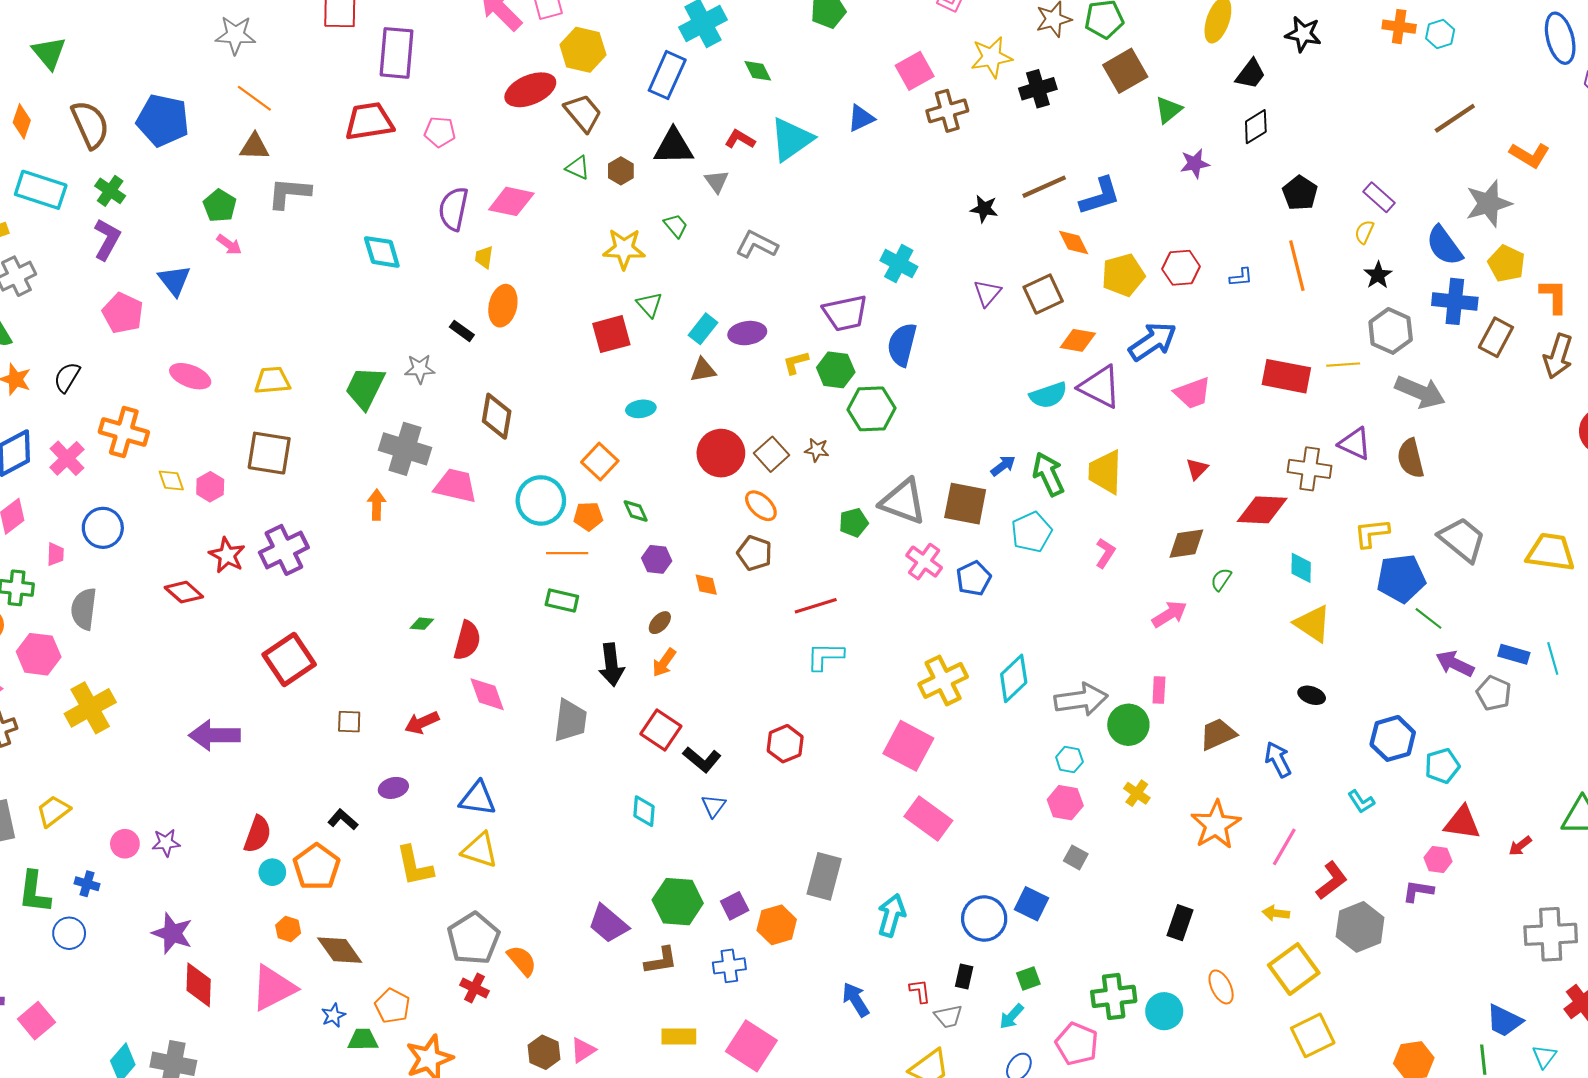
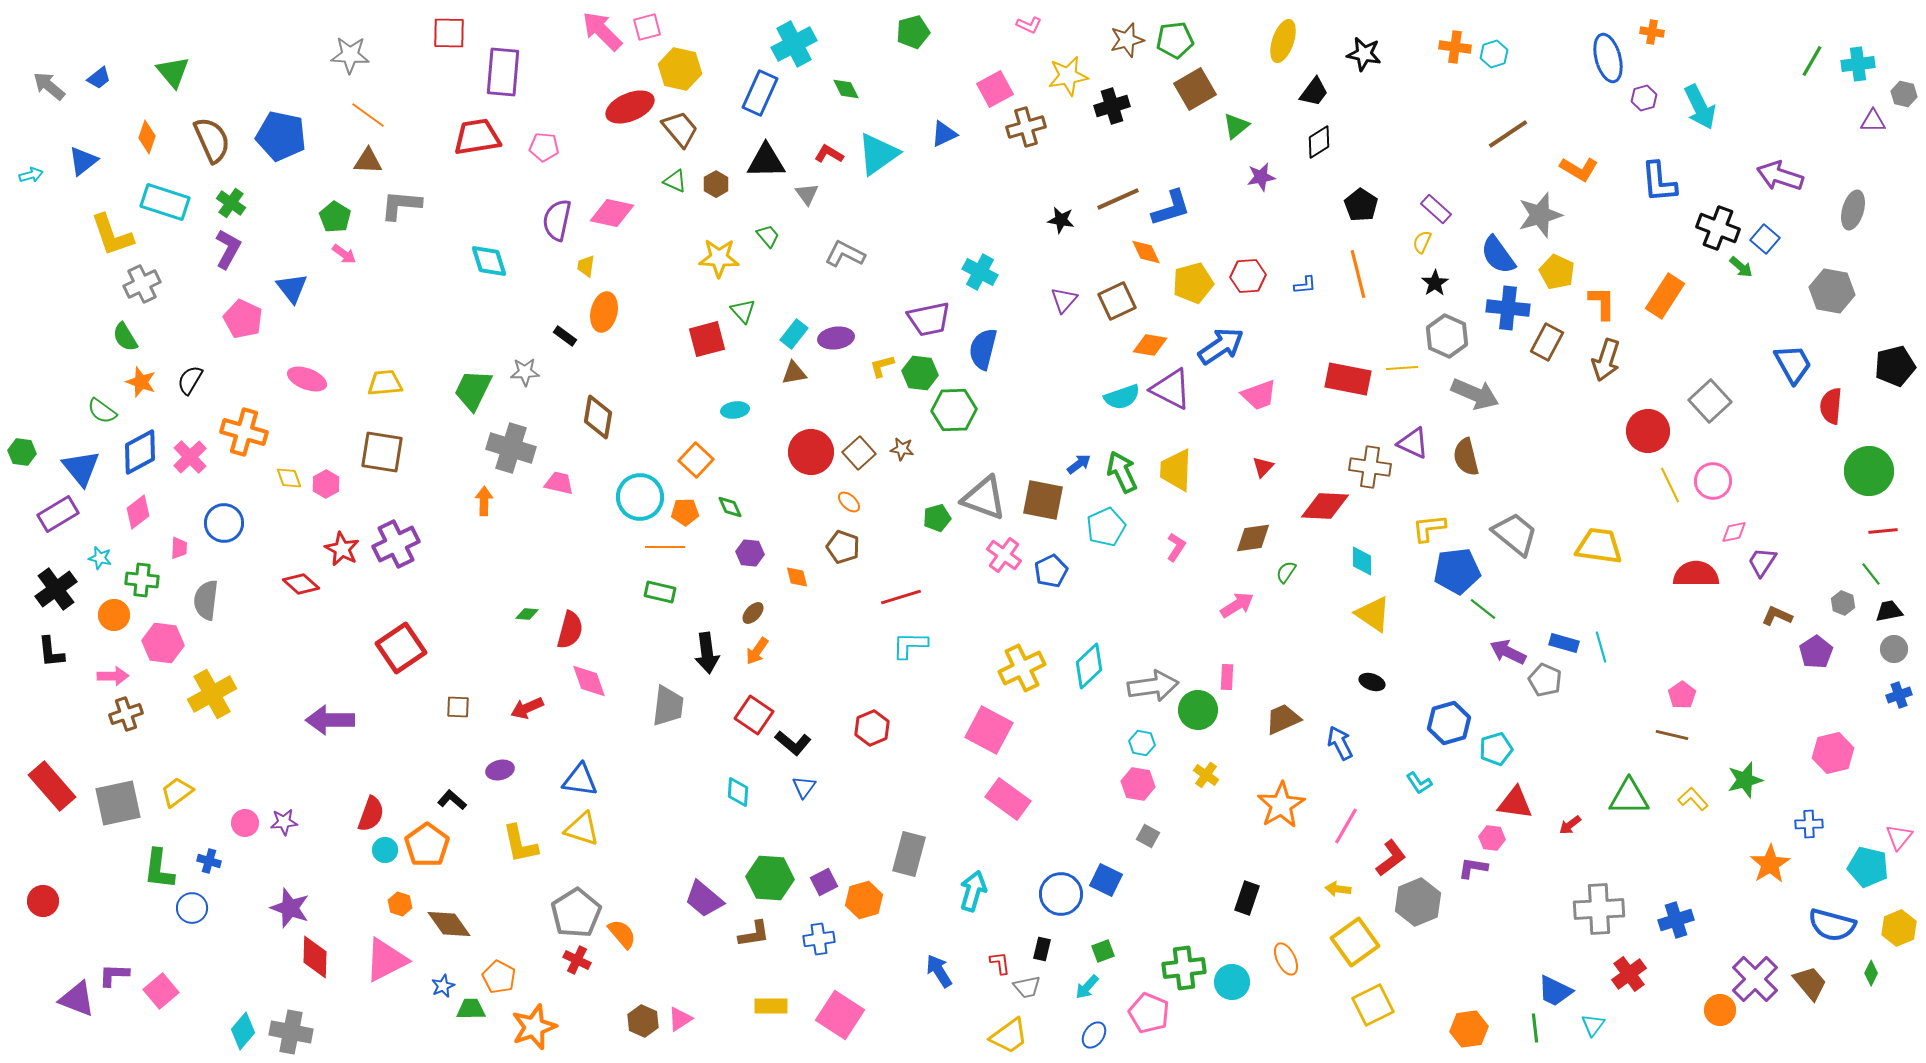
pink trapezoid: (456, 486) -> (559, 483), size x0.7
orange ellipse: (761, 506) -> (849, 502), size x0.7

